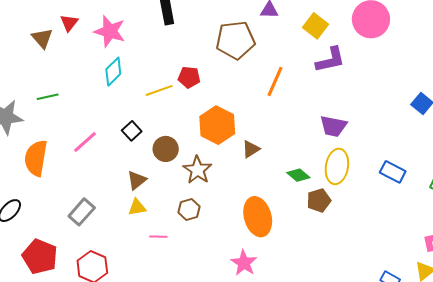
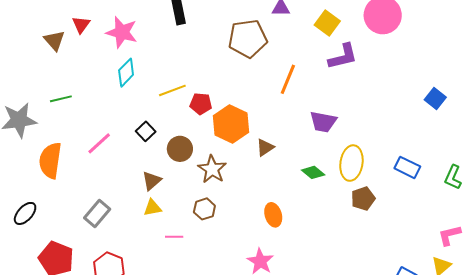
red pentagon: (189, 77) -> (201, 104), moved
purple trapezoid: (333, 126) -> (323, 122), moved
brown pentagon: (319, 200) -> (363, 199), moved
orange ellipse: (258, 217) -> (273, 215), size x0.6

